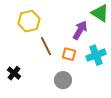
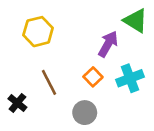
brown line: (46, 46) -> (49, 82), moved
orange square: (69, 54) -> (93, 77), turned 32

